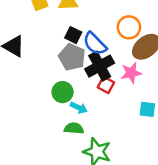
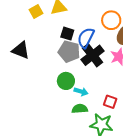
blue semicircle: (95, 44) -> (86, 38), turned 80
red square: (106, 85) -> (110, 102), moved

